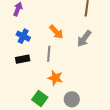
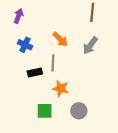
black rectangle: (23, 59) -> (35, 73), moved
green square: (40, 99) -> (45, 111), turned -35

